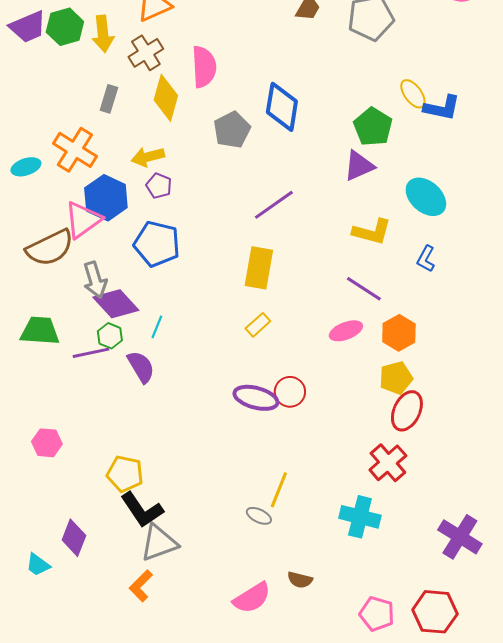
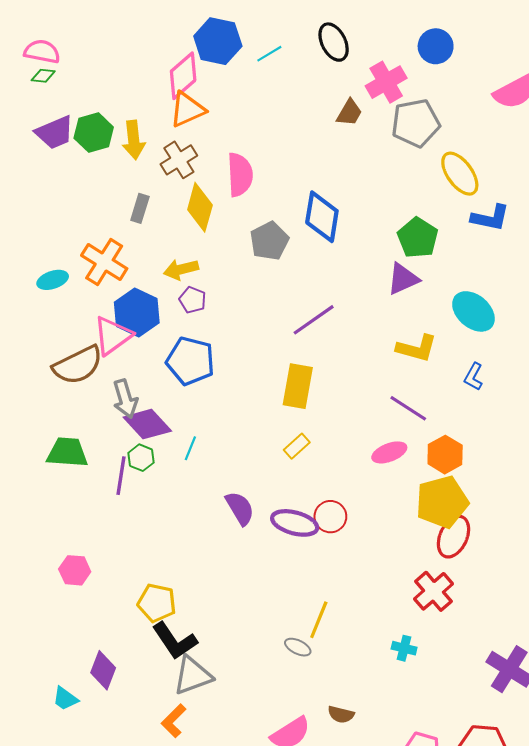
yellow ellipse: (413, 94) -> (460, 174), moved, size x1.4
purple line: (91, 353) -> (121, 476), turned -69
purple semicircle: (141, 367) -> (240, 508), moved
yellow pentagon: (396, 378) -> (442, 502), size x1.5
cyan cross: (360, 517) -> (404, 648), size x0.6

